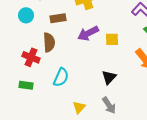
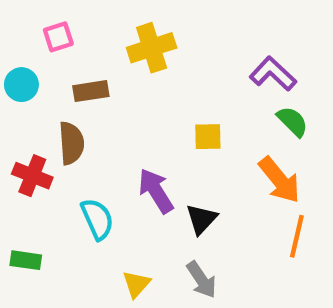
purple arrow: (88, 33) -> (156, 191), moved, turned 85
cyan semicircle: (61, 77) -> (97, 219), turned -48
green rectangle: (26, 85) -> (26, 260), moved

